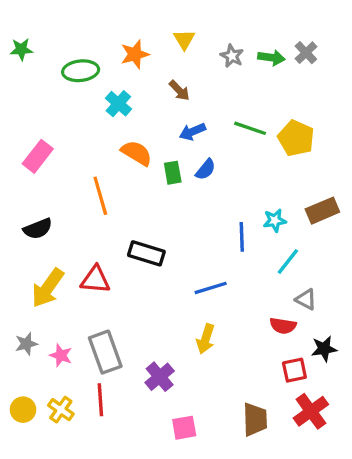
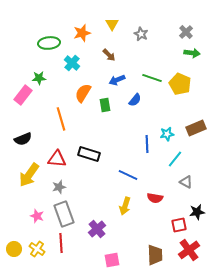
green star: (21, 49) -> (39, 78), moved
green arrow: (271, 58) -> (192, 53), moved
orange semicircle: (137, 153) -> (83, 93), turned -90
blue semicircle: (206, 169) -> (135, 100), moved
red triangle: (95, 280) -> (57, 159), moved
blue line: (211, 288) -> (128, 175), turned 42
red semicircle: (283, 326) -> (155, 198), moved
gray star: (26, 344) -> (59, 187), moved

